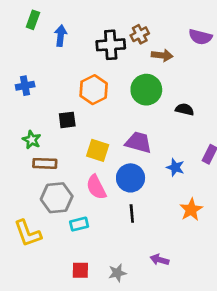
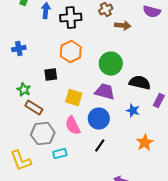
black cross: (111, 45) -> (71, 18), moved
green circle: (146, 90) -> (111, 64), moved
black semicircle: (185, 109) -> (140, 83), moved, size x1.5
brown rectangle: (45, 163) -> (34, 108), turned 30
black line: (132, 214) -> (100, 146), turned 40

